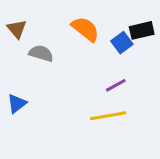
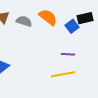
gray semicircle: (41, 53) -> (24, 21), moved
purple line: (116, 85) -> (68, 54), turned 32

